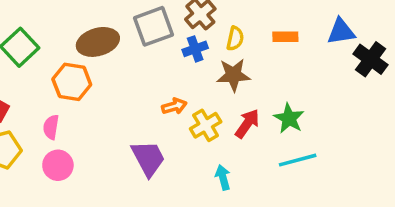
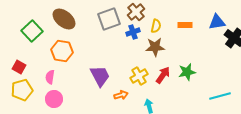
brown ellipse: (98, 42) -> (64, 19), moved, turned 55
orange arrow: (174, 106) -> (121, 95), moved
green star: (289, 118) -> (187, 72), turned 30
purple trapezoid: (148, 158) -> (100, 76), moved
cyan line: (298, 160) -> (220, 96), moved

